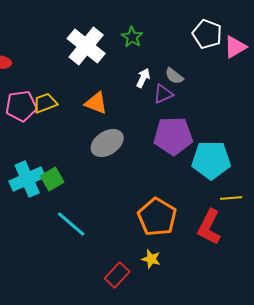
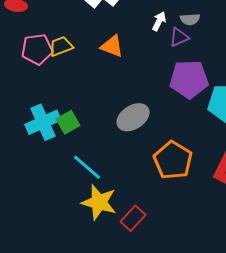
gray semicircle: (174, 76) -> (190, 19), turned -42
gray ellipse: (107, 143) -> (133, 117), moved
yellow star: (151, 259) -> (99, 202), moved, size x1.8

